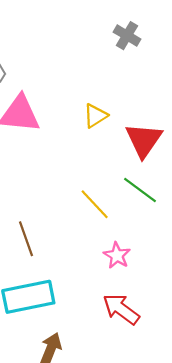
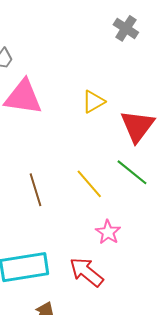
brown line: (26, 239) -> (35, 190), moved
red arrow: (121, 309) -> (86, 272), moved

